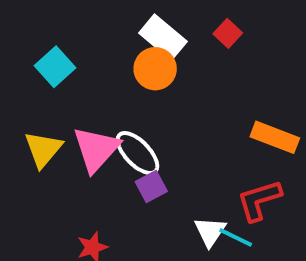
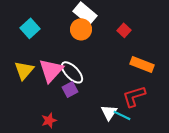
red square: (228, 33) -> (124, 30), moved
purple square: (151, 186) -> (70, 89), moved

